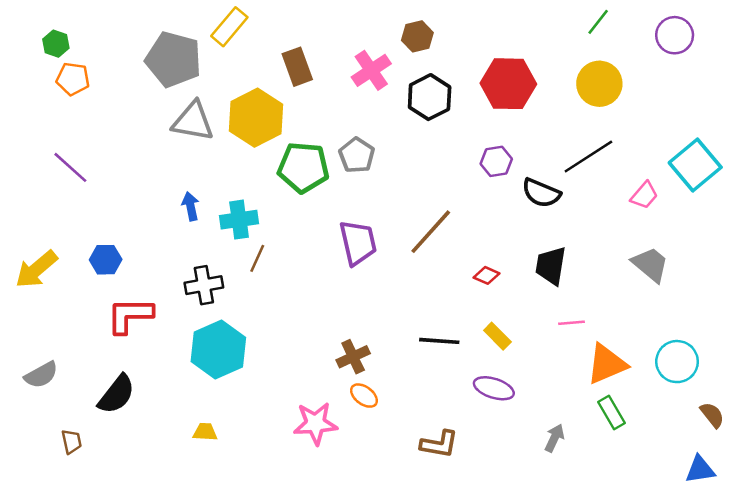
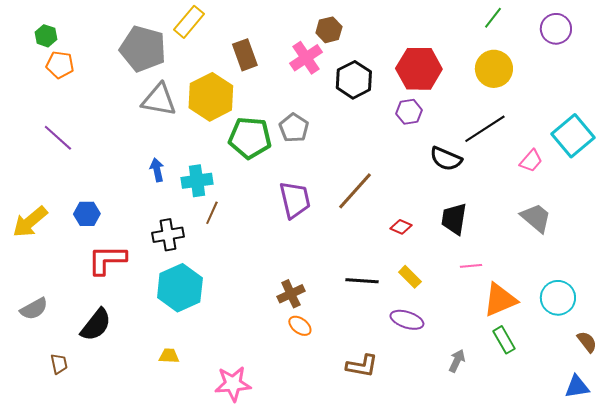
brown hexagon: (417, 36) -> (329, 30), moved
purple hexagon: (496, 161) -> (409, 112), moved
pink star: (315, 423) -> (233, 384), moved

